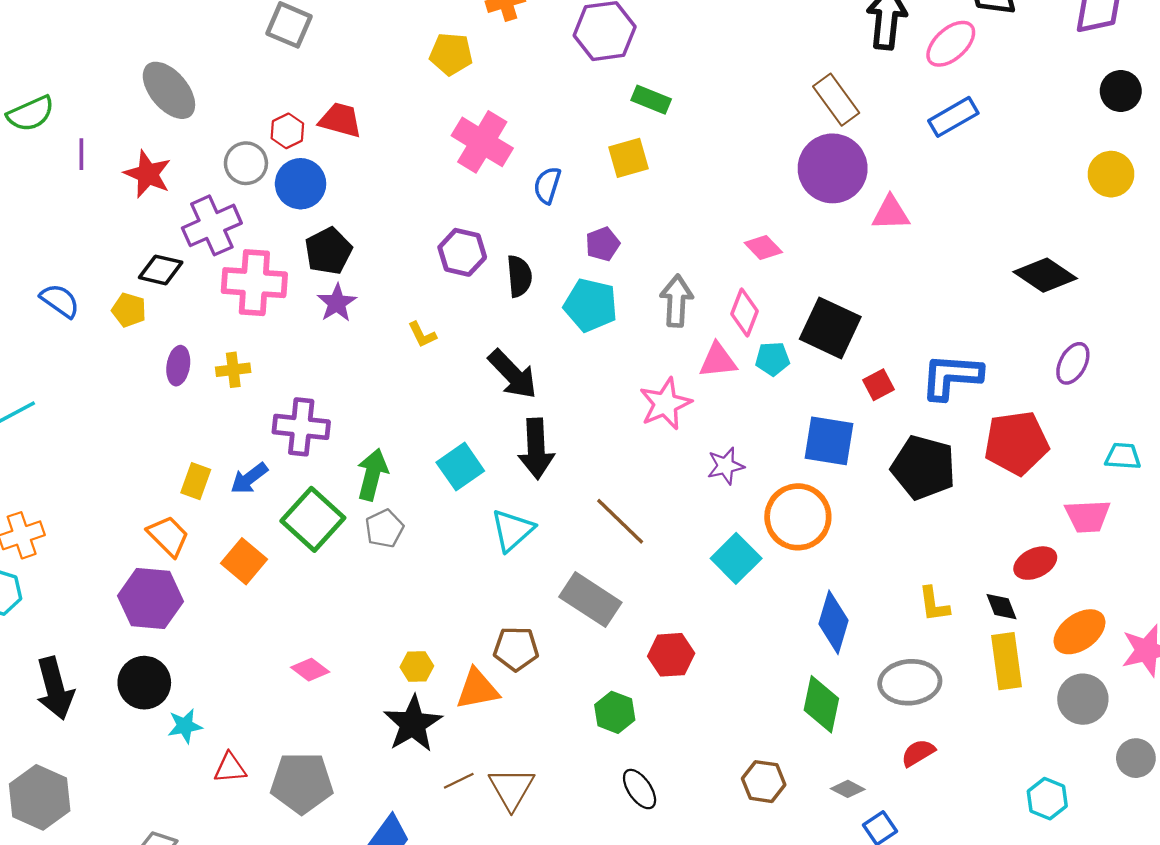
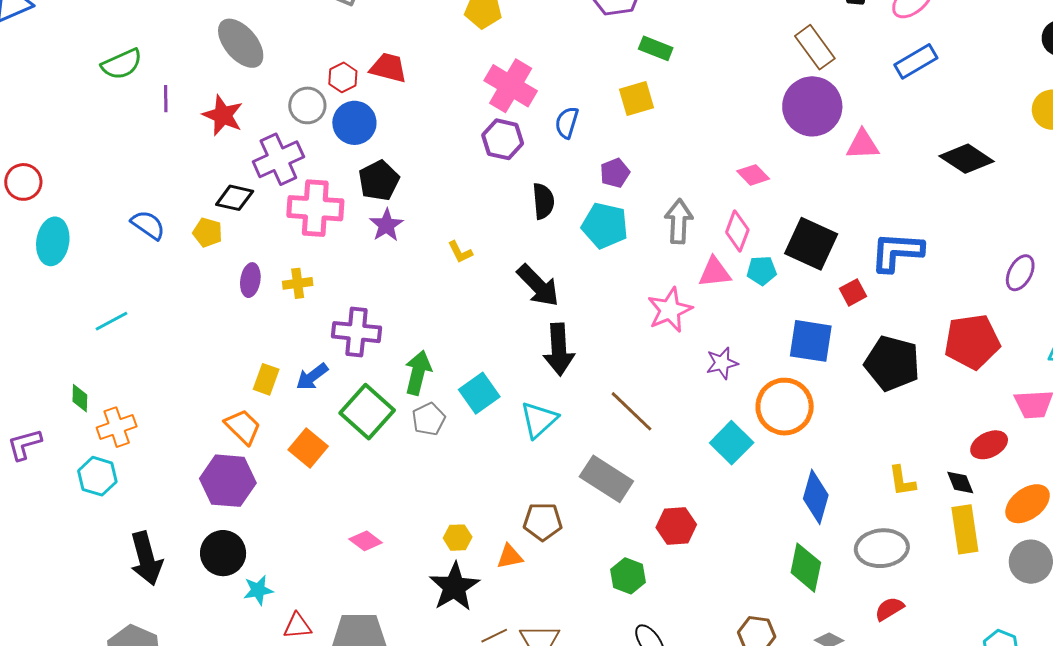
purple hexagon: (462, 252) -> (503, 139), moved
black diamond: (1045, 275) -> (967, 159), moved
blue L-shape: (951, 376) -> (897, 252), moved
cyan square: (460, 467) -> (479, 393), moved
orange triangle: (477, 689) -> (510, 557), size x0.7

